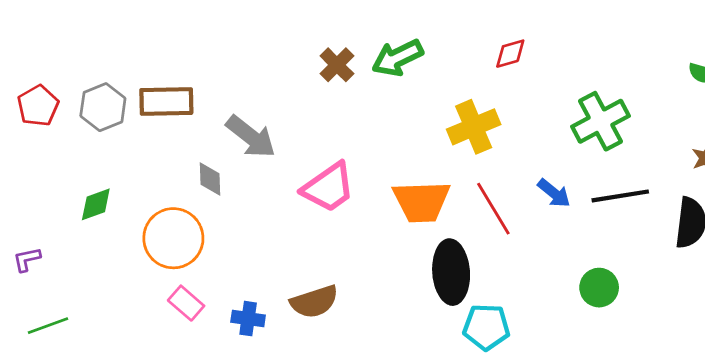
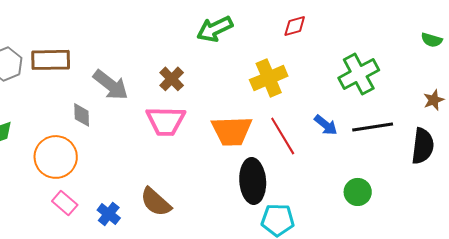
brown cross: (337, 65) -> (172, 79), moved
pink trapezoid: (328, 187) -> (166, 121), turned 36
brown semicircle: (314, 302) -> (156, 202), turned 60
blue cross: (248, 319) -> (109, 214), turned 30

